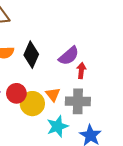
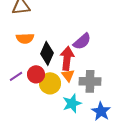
black diamond: (31, 55) -> (47, 53), moved
red arrow: (81, 71) -> (67, 58), moved, size x1.6

